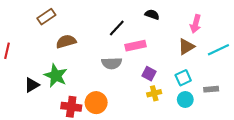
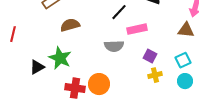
brown triangle: (186, 47) -> (186, 30), turned 36

